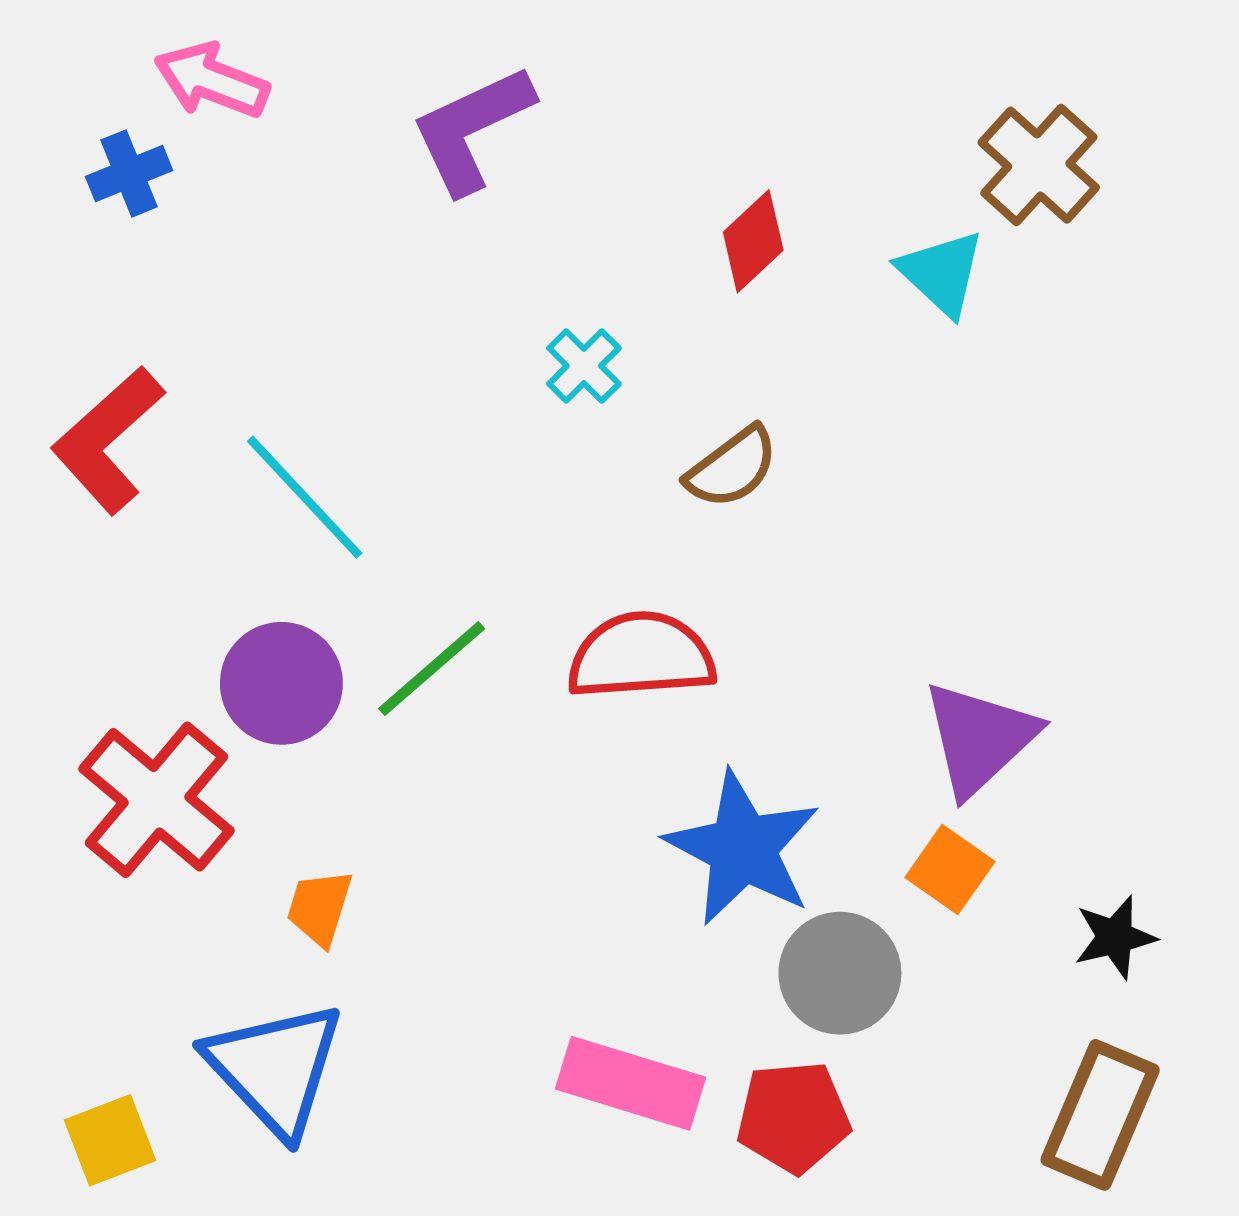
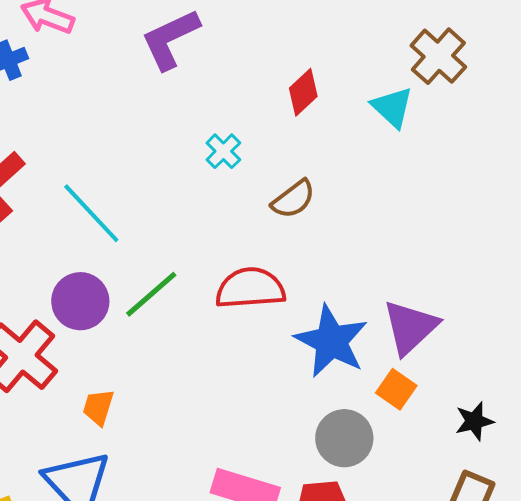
blue star: (743, 848) -> (331, 341), moved

